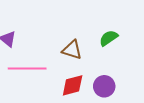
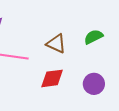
purple circle: (104, 86) -> (94, 84), moved

